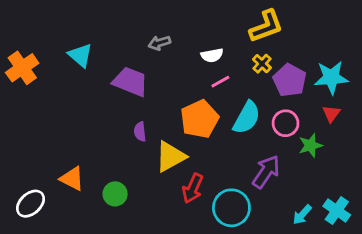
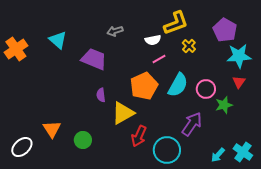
yellow L-shape: (266, 26) -> (176, 23), moved
purple pentagon: (290, 80) -> (225, 30), moved
orange triangle: (72, 179) -> (52, 129), turned 30

